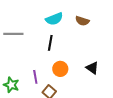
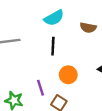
brown semicircle: (82, 21) -> (88, 28), moved

